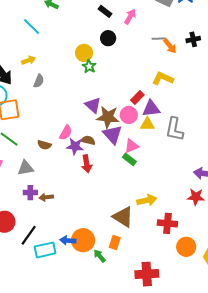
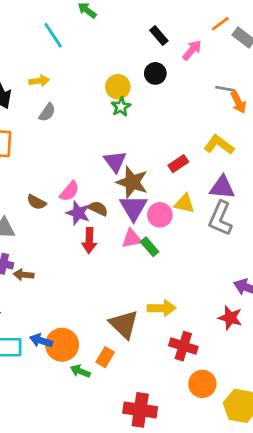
purple triangle: (151, 109) -> (222, 187), moved
pink circle: (129, 115) -> (160, 215), moved
pink triangle: (131, 146) -> (132, 239), moved
green arrow: (100, 256) -> (80, 371), turned -40

